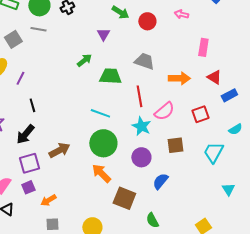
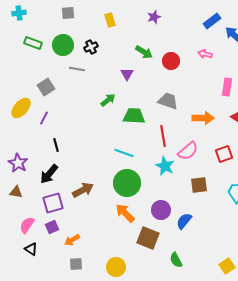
gray line: (38, 29) -> (77, 69), moved
gray square: (13, 39) -> (46, 87), moved
purple circle: (141, 157) -> (161, 210), moved

